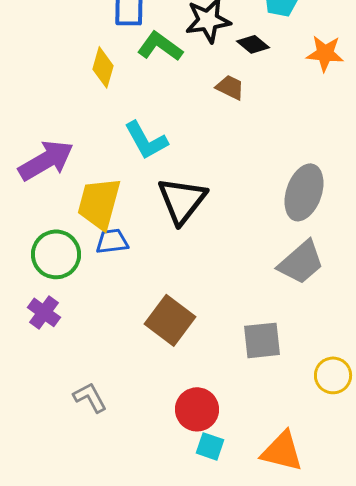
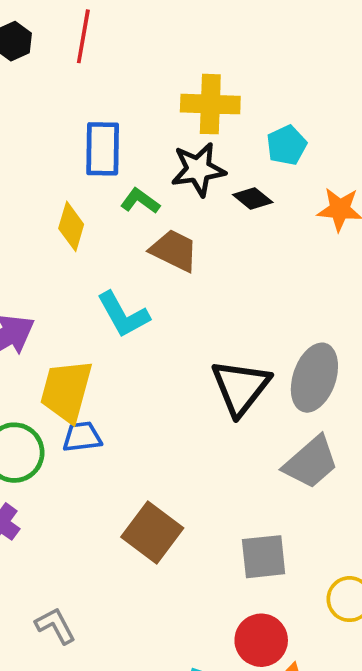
green L-shape: (160, 46) -> (140, 201), size x0.7
brown trapezoid: (230, 87) -> (174, 251), moved, size x1.4
black triangle: (182, 200) -> (241, 387), moved
red circle: (197, 409) -> (261, 640), moved

